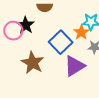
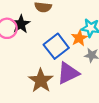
brown star: (33, 63) -> (41, 81), moved

